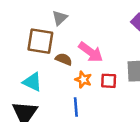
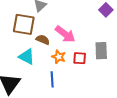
cyan triangle: (32, 82) -> (27, 57), moved

